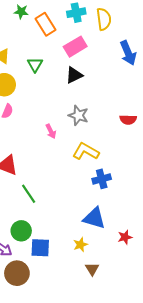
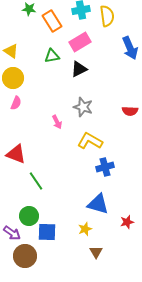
green triangle: (35, 65) -> (52, 56), moved, turned 49

